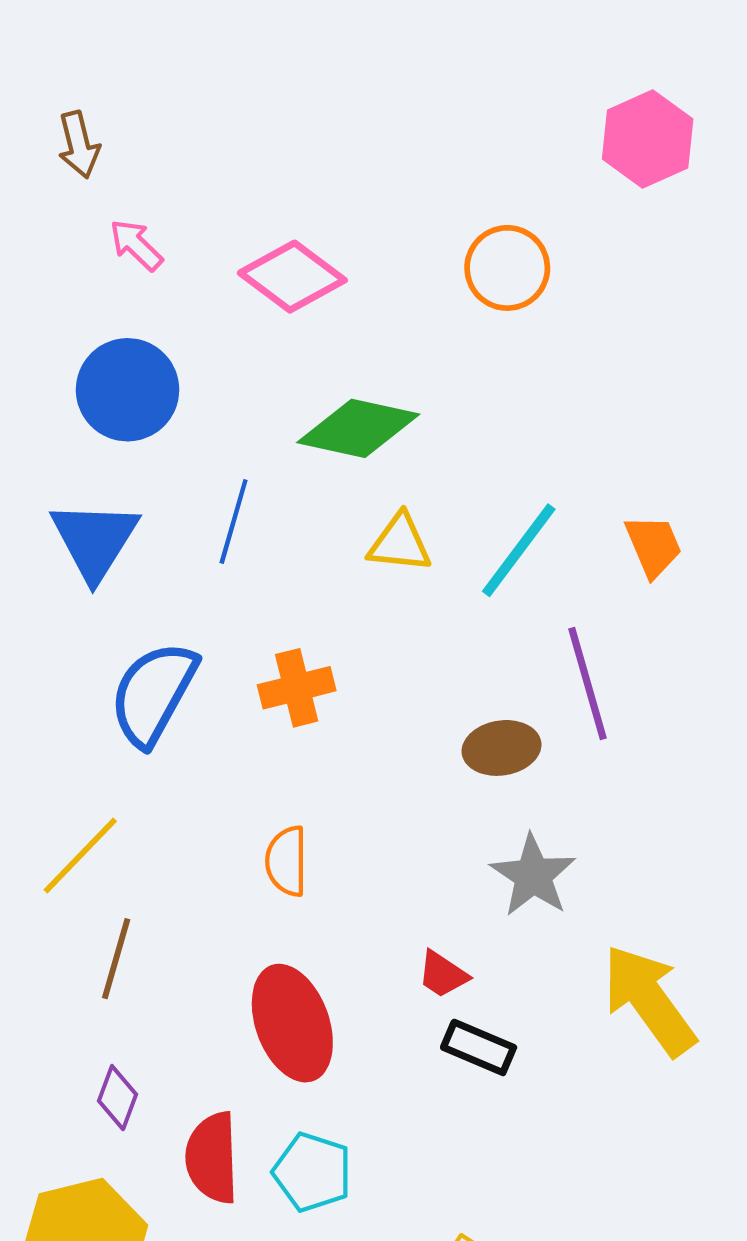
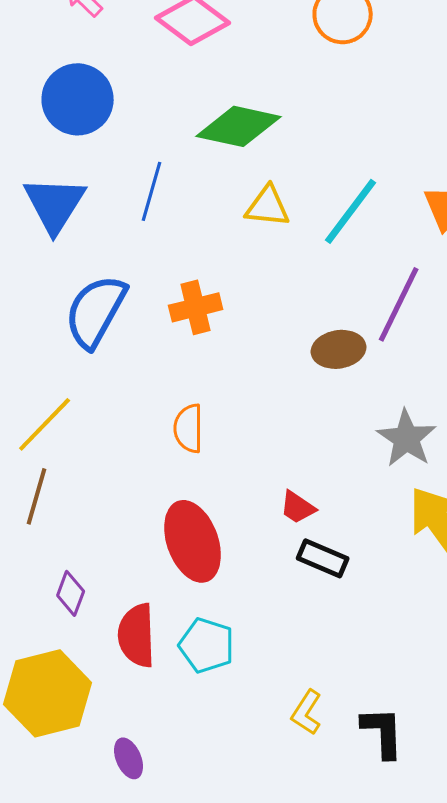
purple line: (587, 683) -> (399, 304), turned 42
gray star: (533, 875) -> (407, 438), moved
brown line: (116, 959) -> (37, 496), moved

